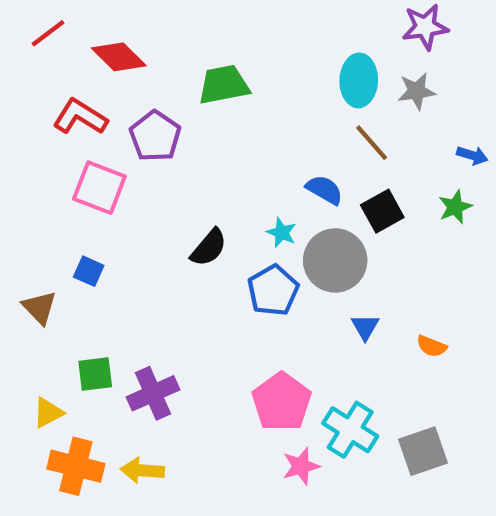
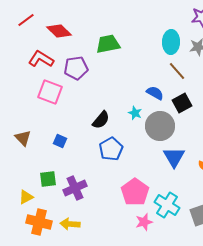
purple pentagon: (155, 136) -> (76, 68), turned 30
blue square: (89, 271) -> (60, 141), moved
blue pentagon: (273, 290) -> (111, 149), moved
brown triangle: (39, 308) -> (23, 138), moved
blue triangle: (365, 327) -> (174, 157), size x1.6

